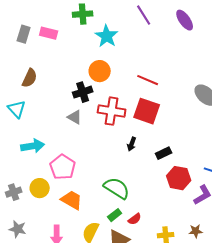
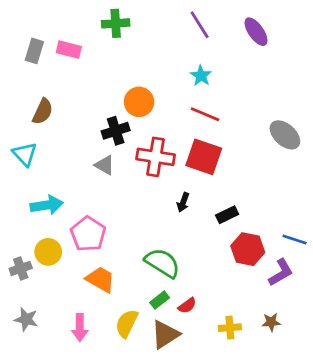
cyan star: (107, 36) -> (201, 76), moved, size x0.7
yellow circle: (40, 188) -> (48, 252), moved

